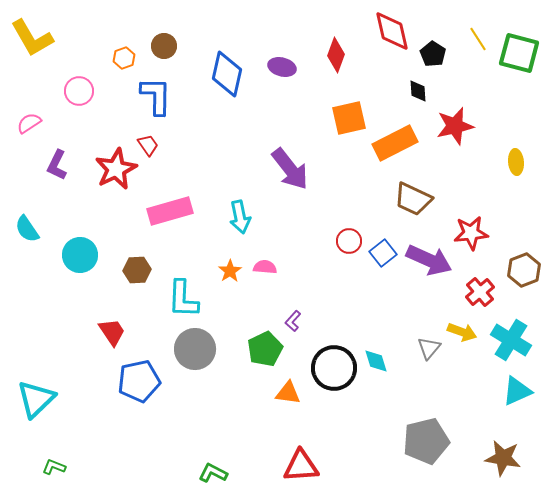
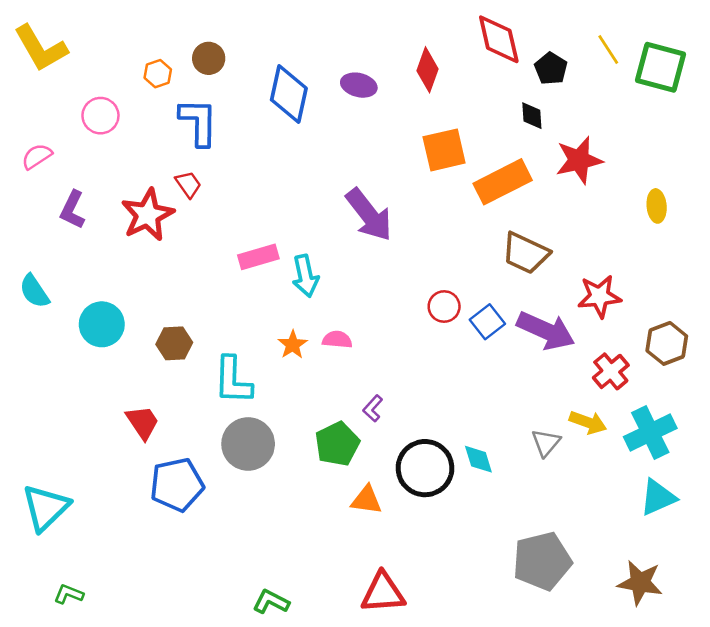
pink rectangle: (170, 211) -> (258, 257), moved, size x0.7
cyan cross: (511, 340) -> (650, 432), turned 33

